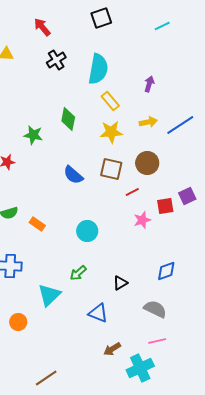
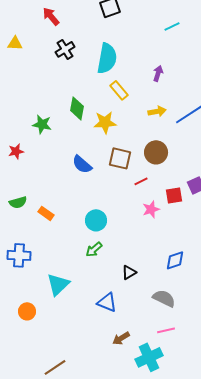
cyan line: (162, 26) -> (172, 26), moved
yellow star: (111, 132) -> (105, 122), moved
green arrow: (78, 273) -> (94, 249), moved

